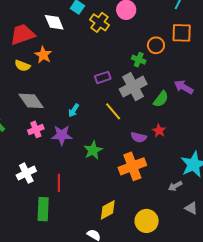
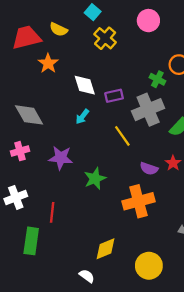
white diamond: (54, 22) -> (85, 85), moved
yellow cross: (100, 22) -> (105, 38), moved
yellow semicircle: (22, 66) -> (59, 29), moved
cyan arrow: (74, 110) -> (82, 117), moved
pink cross: (36, 129) -> (20, 151), moved

